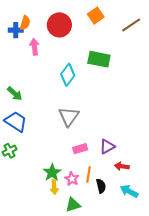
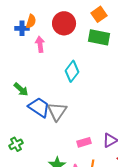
green rectangle: (99, 59) -> (99, 37), moved
gray triangle: (69, 116) -> (57, 111), moved
blue trapezoid: (16, 122) -> (39, 107), moved

